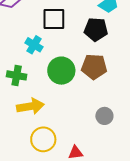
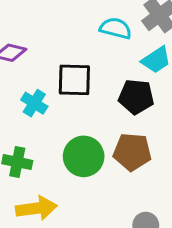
cyan cross: (34, 45) -> (34, 103), moved

